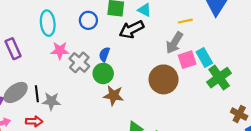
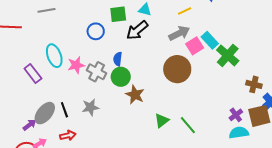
cyan ellipse: (48, 23) -> (54, 56), moved
gray arrow: (174, 43) -> (179, 33), turned -135
brown star: (114, 95) -> (135, 95), turned 30
gray star: (51, 101) -> (90, 107), moved

